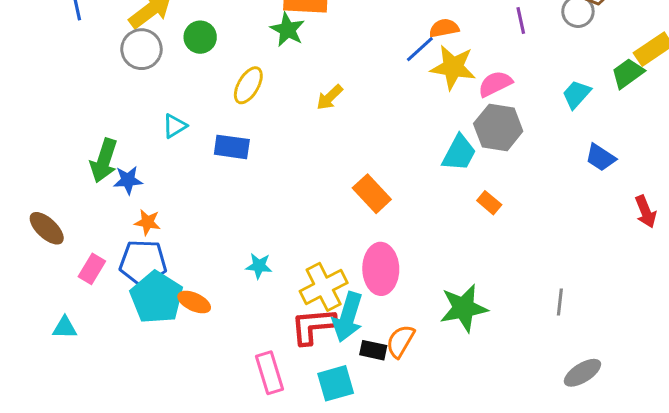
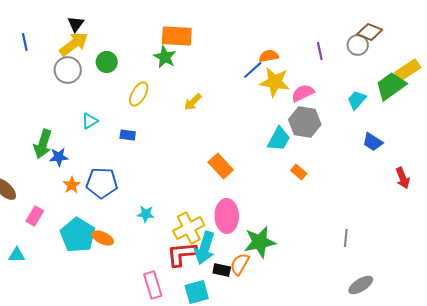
green trapezoid: (628, 73) -> (391, 86), size x1.4
blue rectangle: (232, 147) -> (128, 135), size x0.7
orange star: (148, 222) -> (72, 185), turned 30
blue pentagon: (143, 263) -> (102, 183), moved
green star: (464, 308) -> (260, 242), moved

